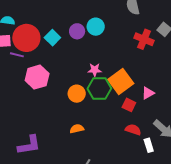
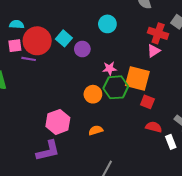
purple circle: (77, 31) -> (82, 49), moved
pink hexagon: (37, 77) -> (58, 122), moved
orange square: (121, 82) -> (137, 79), turned -35
pink triangle: (148, 93) -> (154, 51), moved

